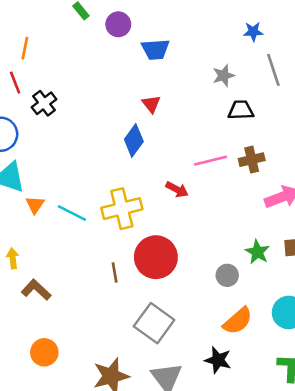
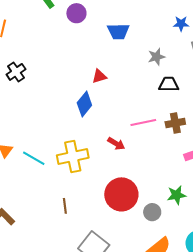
blue trapezoid: (155, 49) -> (118, 31), moved
red triangle: (151, 104) -> (99, 76), turned 49
green star: (257, 252) -> (177, 195), turned 30
red circle: (156, 257) -> (121, 194), moved

